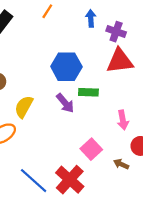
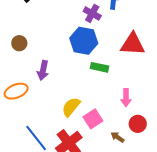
purple cross: (116, 32) -> (92, 13), moved
purple arrow: (65, 103) -> (43, 70), moved, turned 42
yellow semicircle: (24, 107) -> (71, 107), moved

